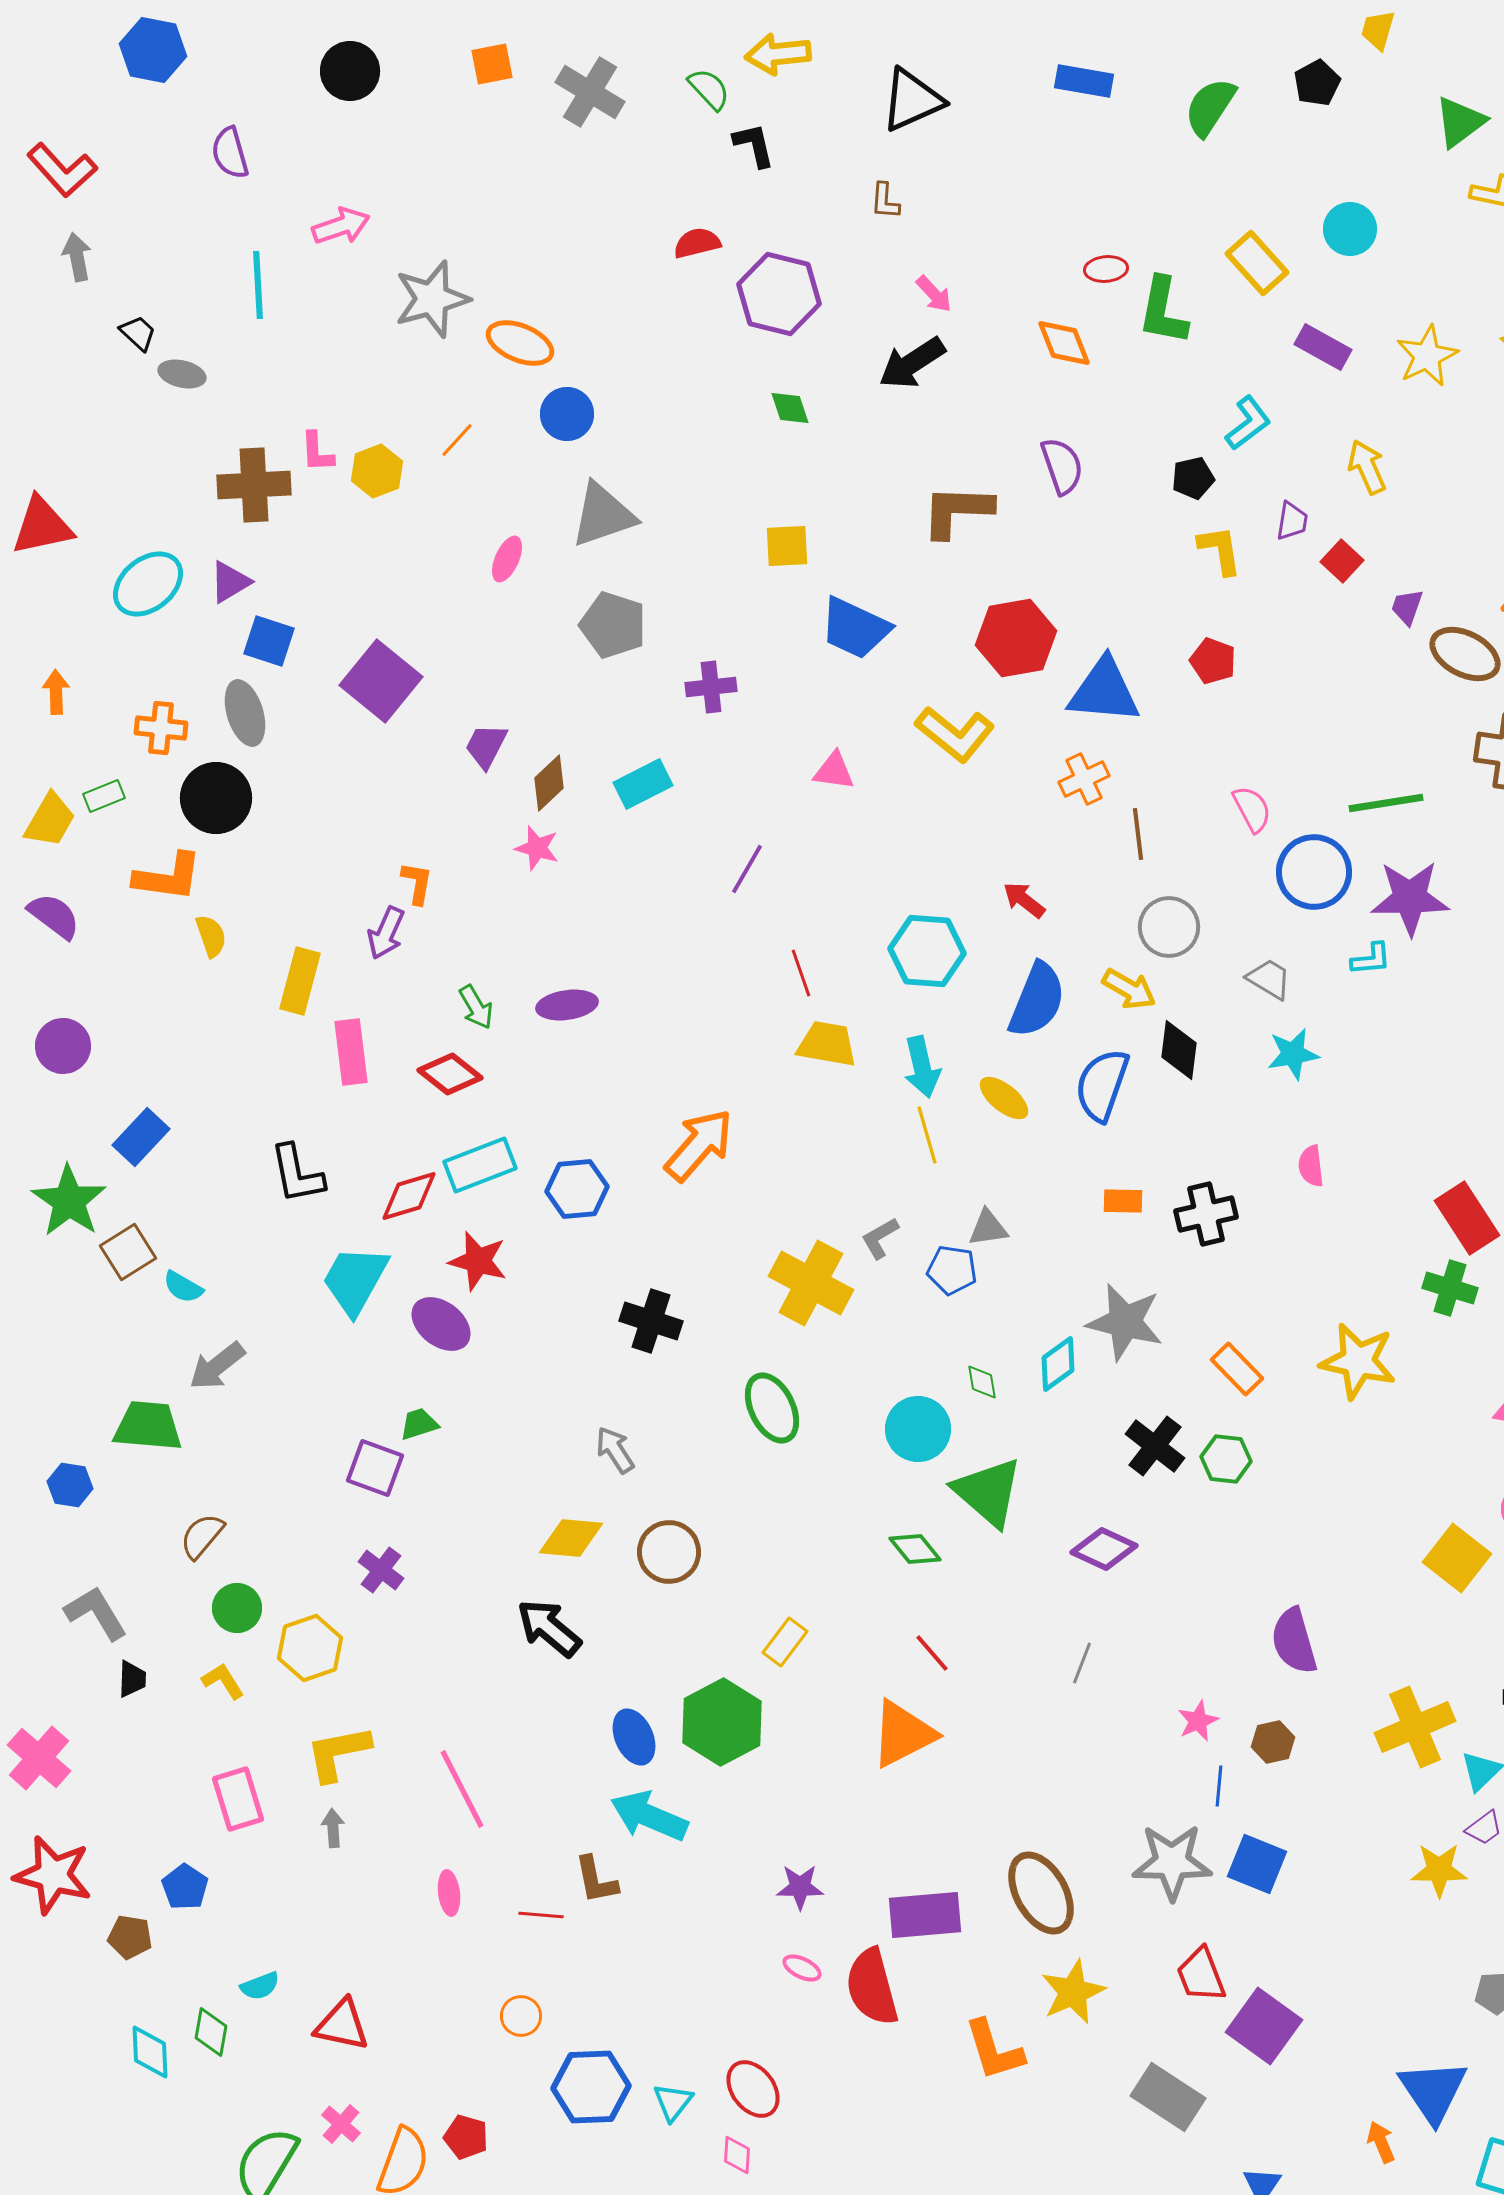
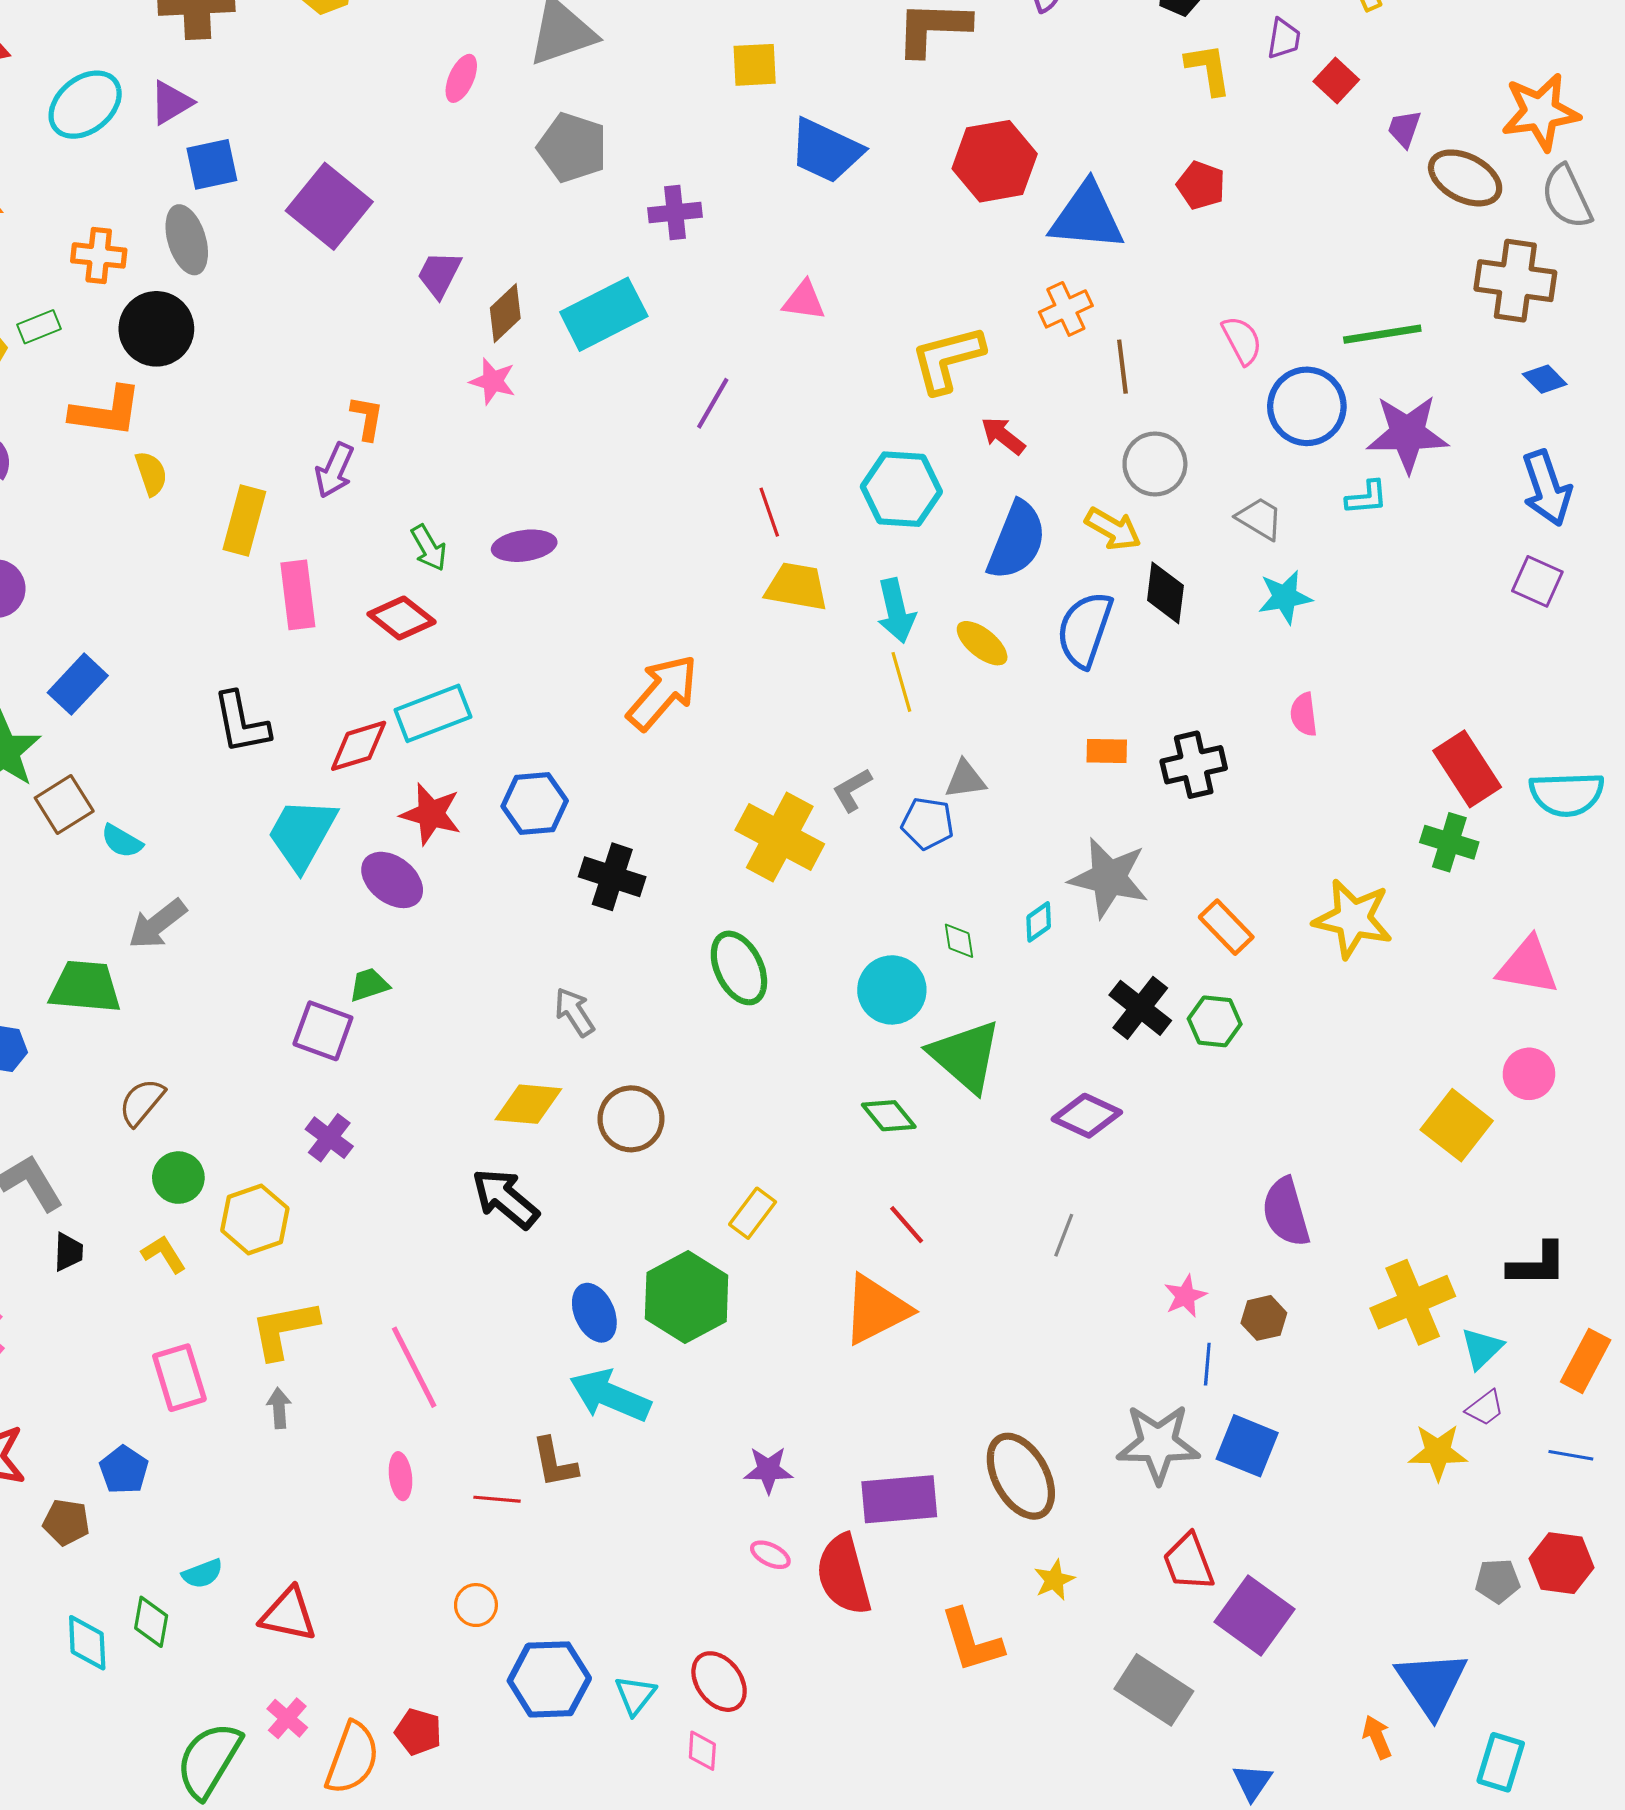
blue square: (269, 641) -> (212, 164), turned -30
yellow L-shape: (955, 734) -> (947, 359), moved, turned 126
cyan rectangle: (643, 784) -> (604, 314), size x1.4
blue hexagon: (577, 1189) -> (535, 803), moved
cyan diamond: (1058, 1364) -> (1039, 922), size x0.7
yellow star: (1073, 1992) -> (1054, 1580), size x0.6

